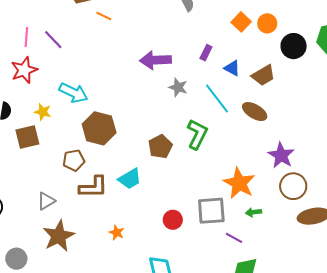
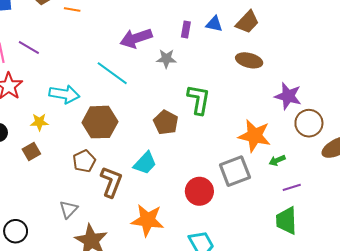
purple rectangle: (206, 53) -> (186, 29), moved
cyan line: (217, 98) -> (112, 73), moved
brown square: (27, 137) -> (31, 151), size x0.7
brown L-shape: (93, 187) -> (111, 182), turned -52
red circle: (173, 220) -> (199, 191), size x1.4
orange star: (117, 233) -> (148, 220), size x2.0
purple line: (234, 238) -> (292, 187), moved, turned -30

